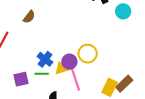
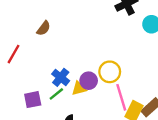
green line: (42, 74) -> (56, 94), turned -40
pink line: (75, 79) -> (121, 97), moved

